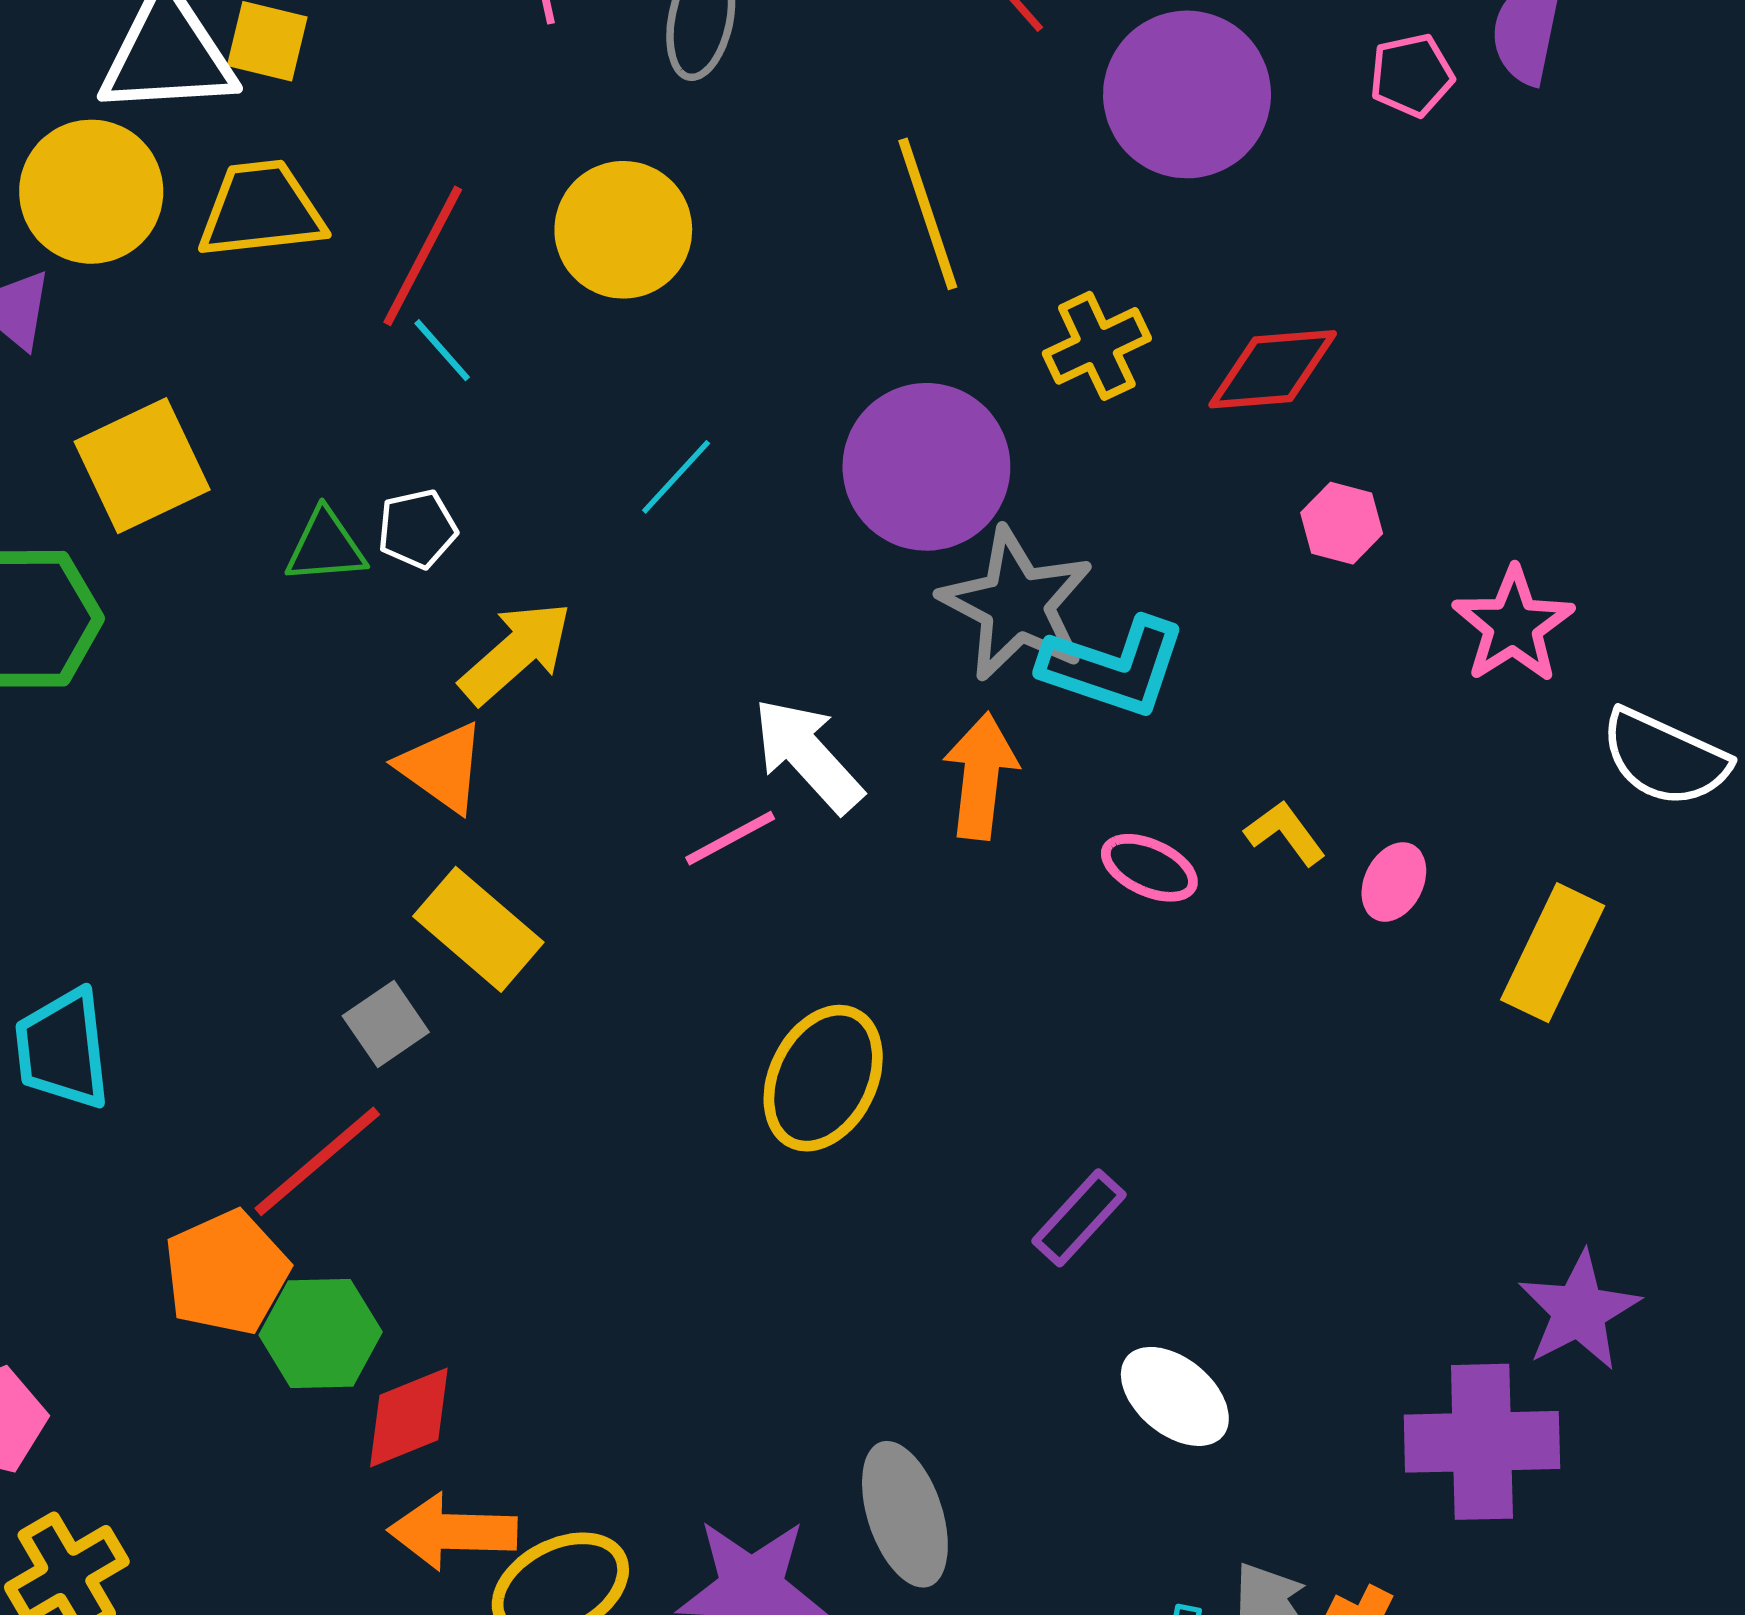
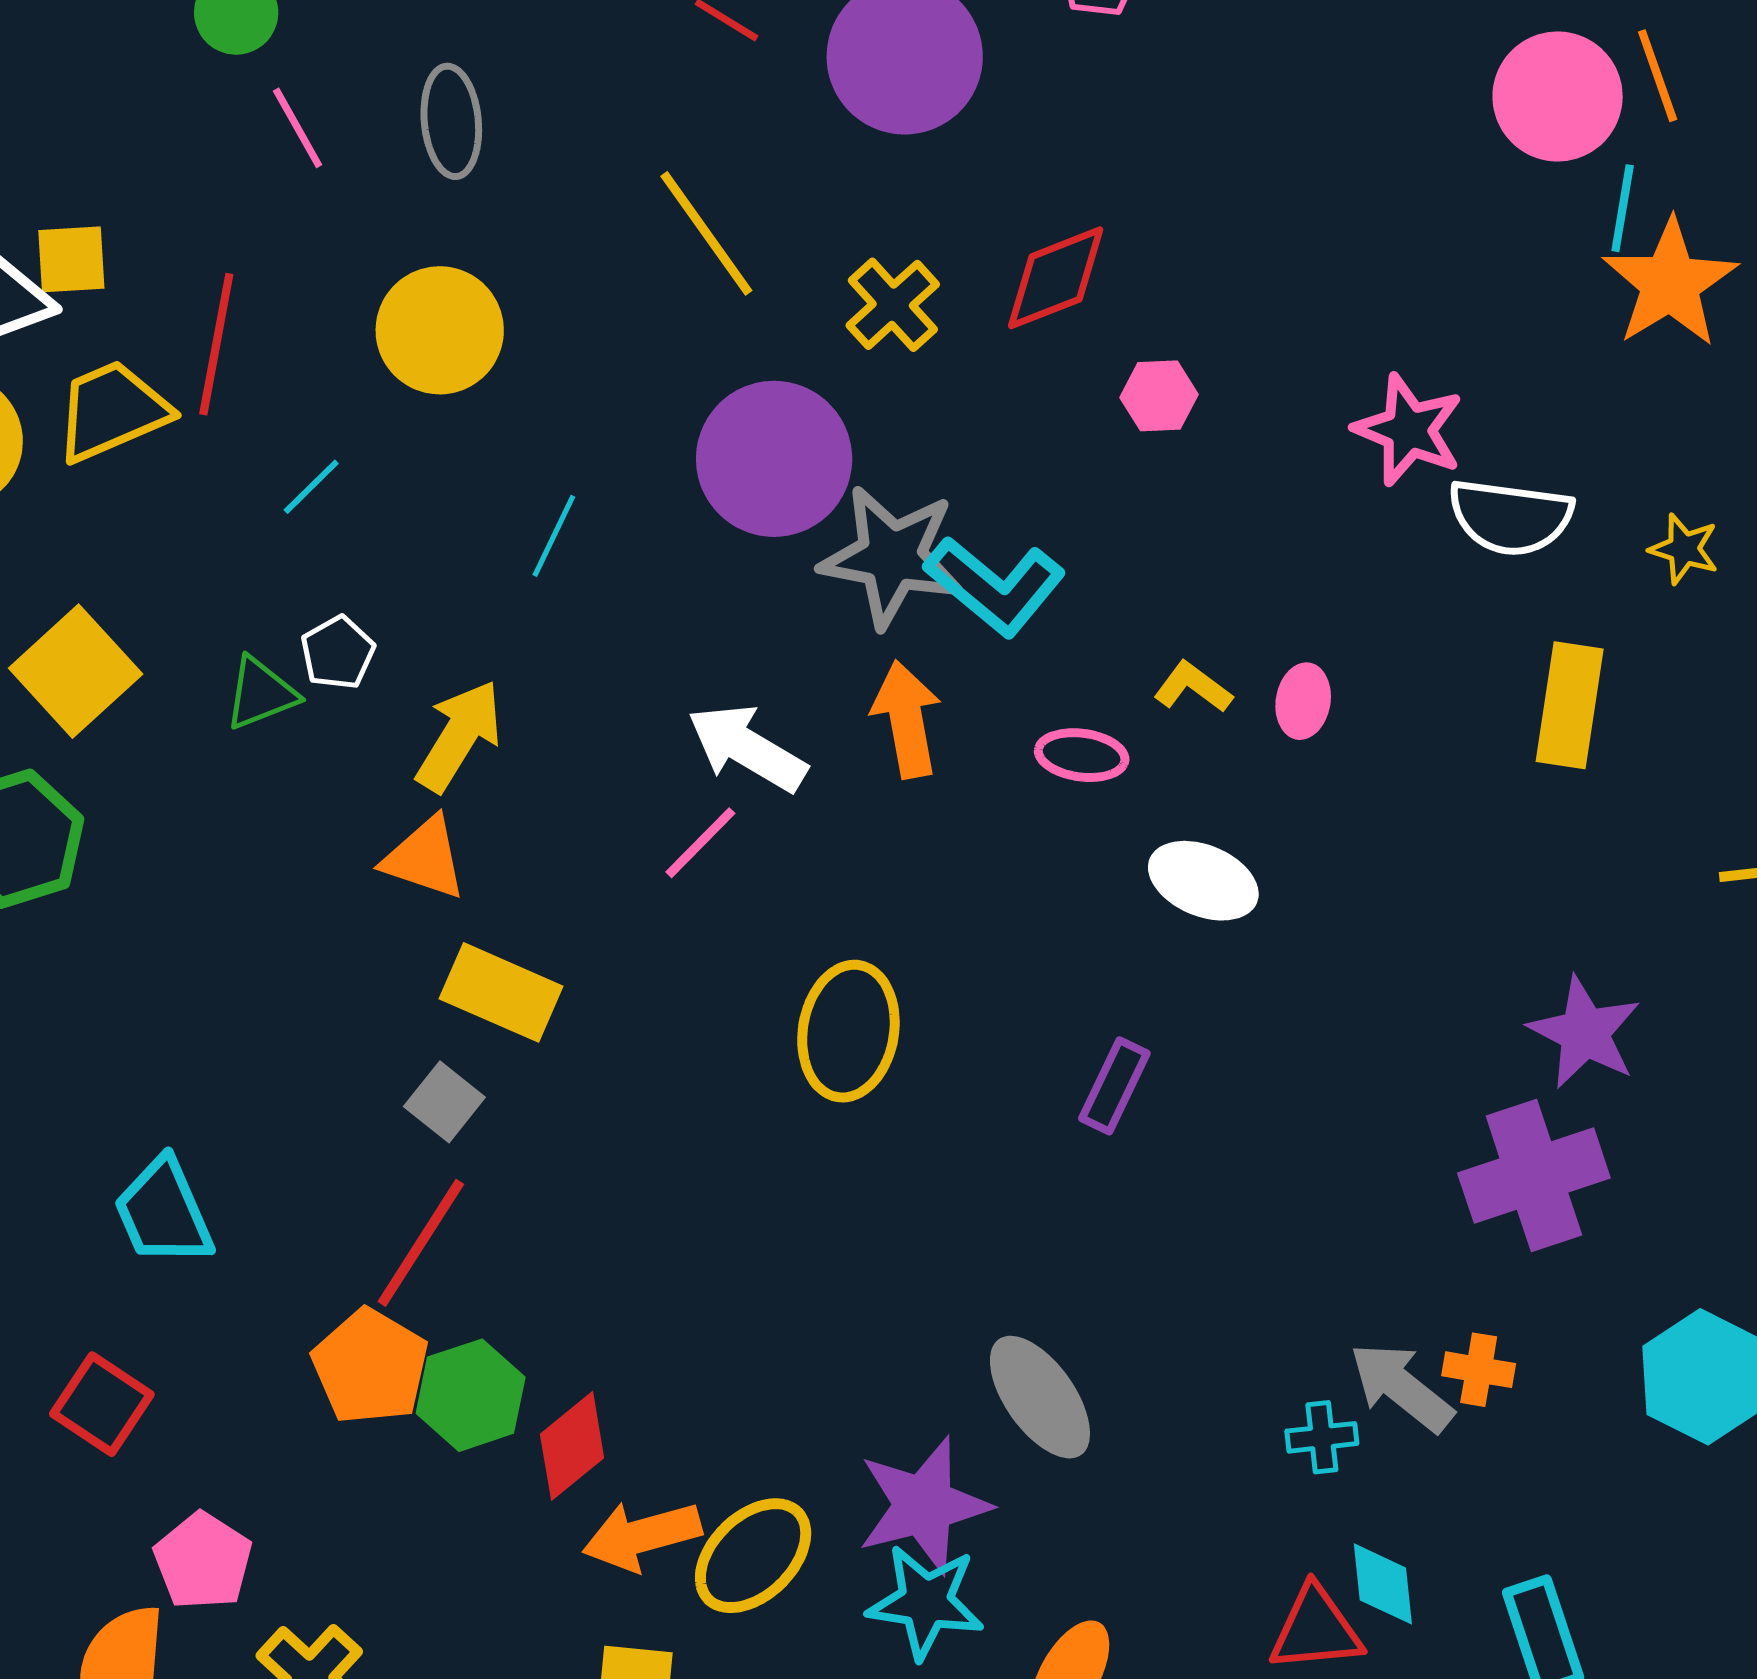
red line: (423, 256) -> (216, 344), moved
cyan line: (442, 350) -> (311, 487), turned -76
pink star: (1513, 625) -> (1409, 430), moved
cyan L-shape: (1113, 667) -> (995, 586), turned 38
yellow rectangle: (1553, 953) -> (1570, 705), moved
white ellipse: (1175, 1396) -> (1203, 881), moved

